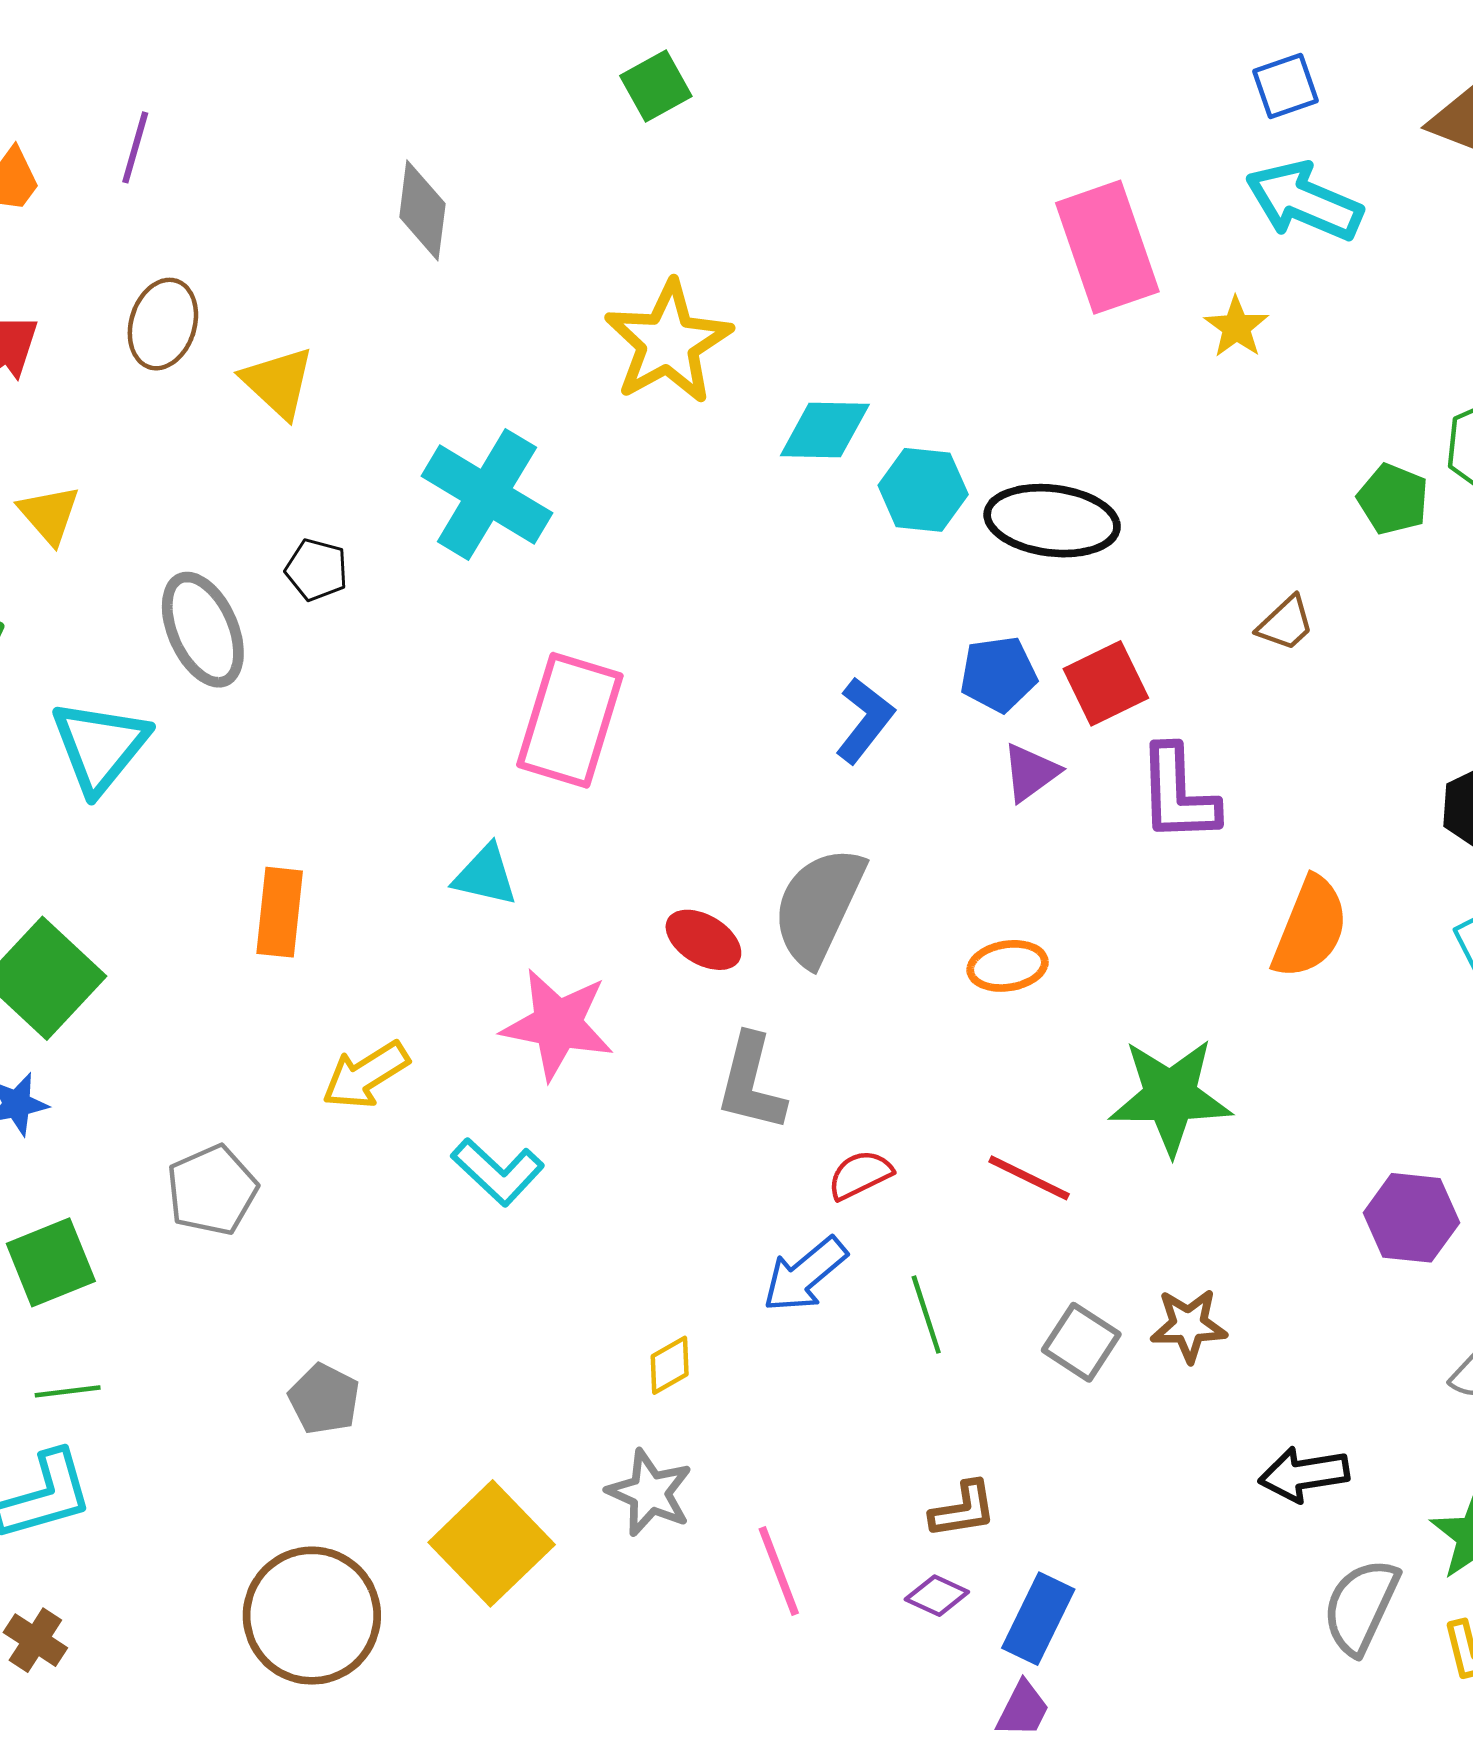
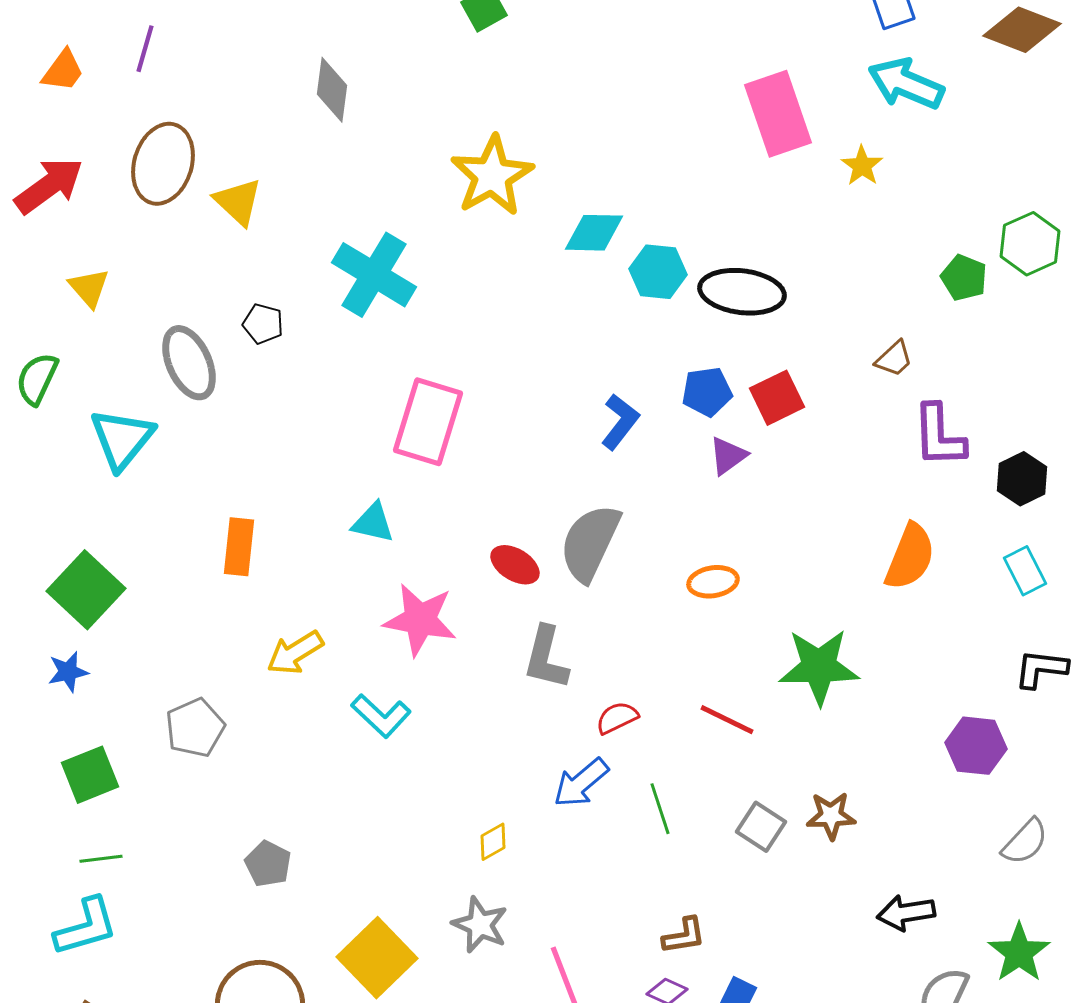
brown ellipse: (163, 324) -> (163, 164), size x1.4
purple L-shape: (1178, 794) -> (939, 436), moved

